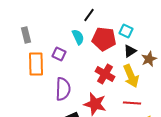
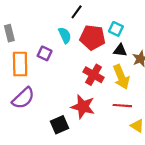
black triangle: (130, 51) -> (120, 50), turned 40
purple semicircle: (63, 89) -> (23, 98), moved, turned 45

